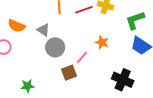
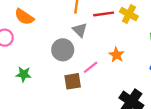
gray triangle: (43, 30) -> (80, 30), moved
green star: (28, 86) -> (24, 74), moved

